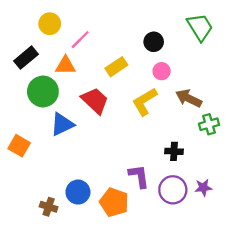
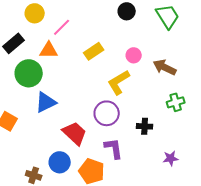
black circle: (154, 42) -> (127, 11), moved
brown arrow: (189, 98) -> (165, 67), moved
red trapezoid: (95, 101) -> (75, 133), moved
purple circle: (173, 190) -> (107, 113), moved

